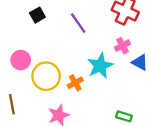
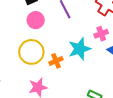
pink circle: (21, 60) -> (36, 20), moved

